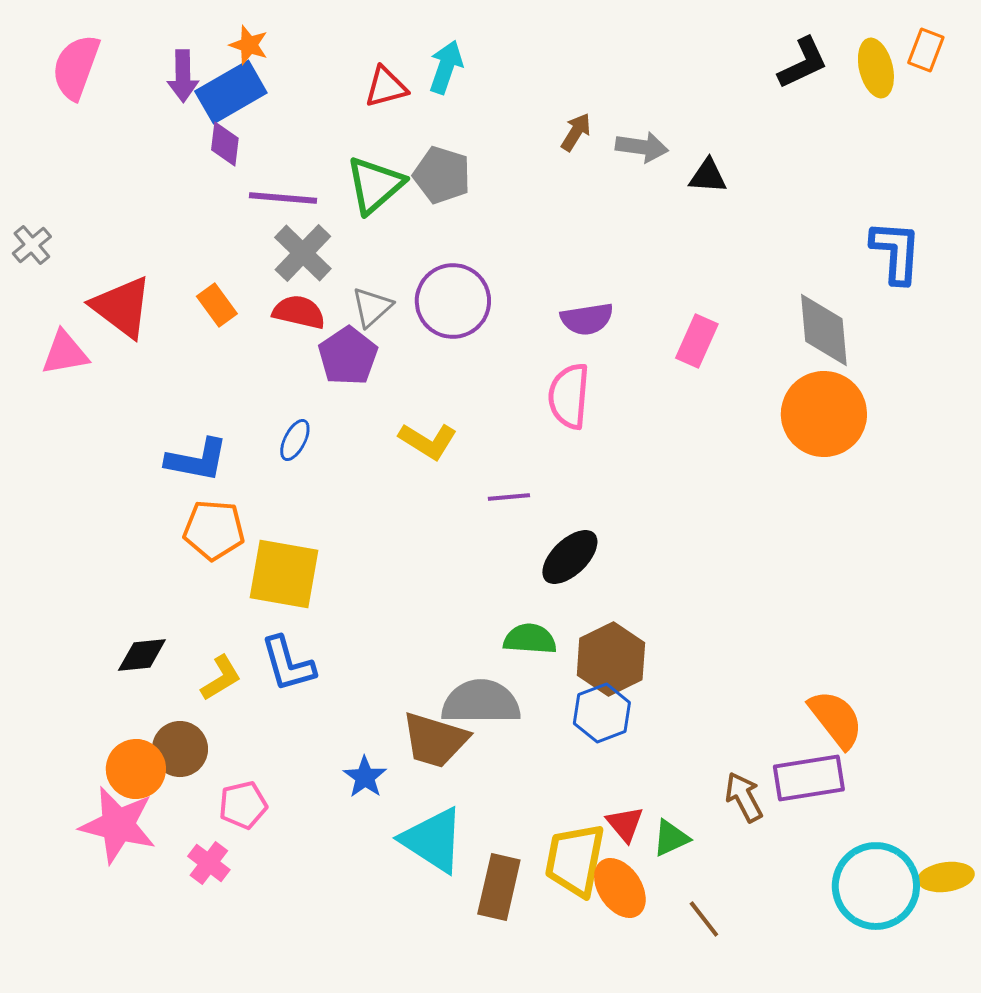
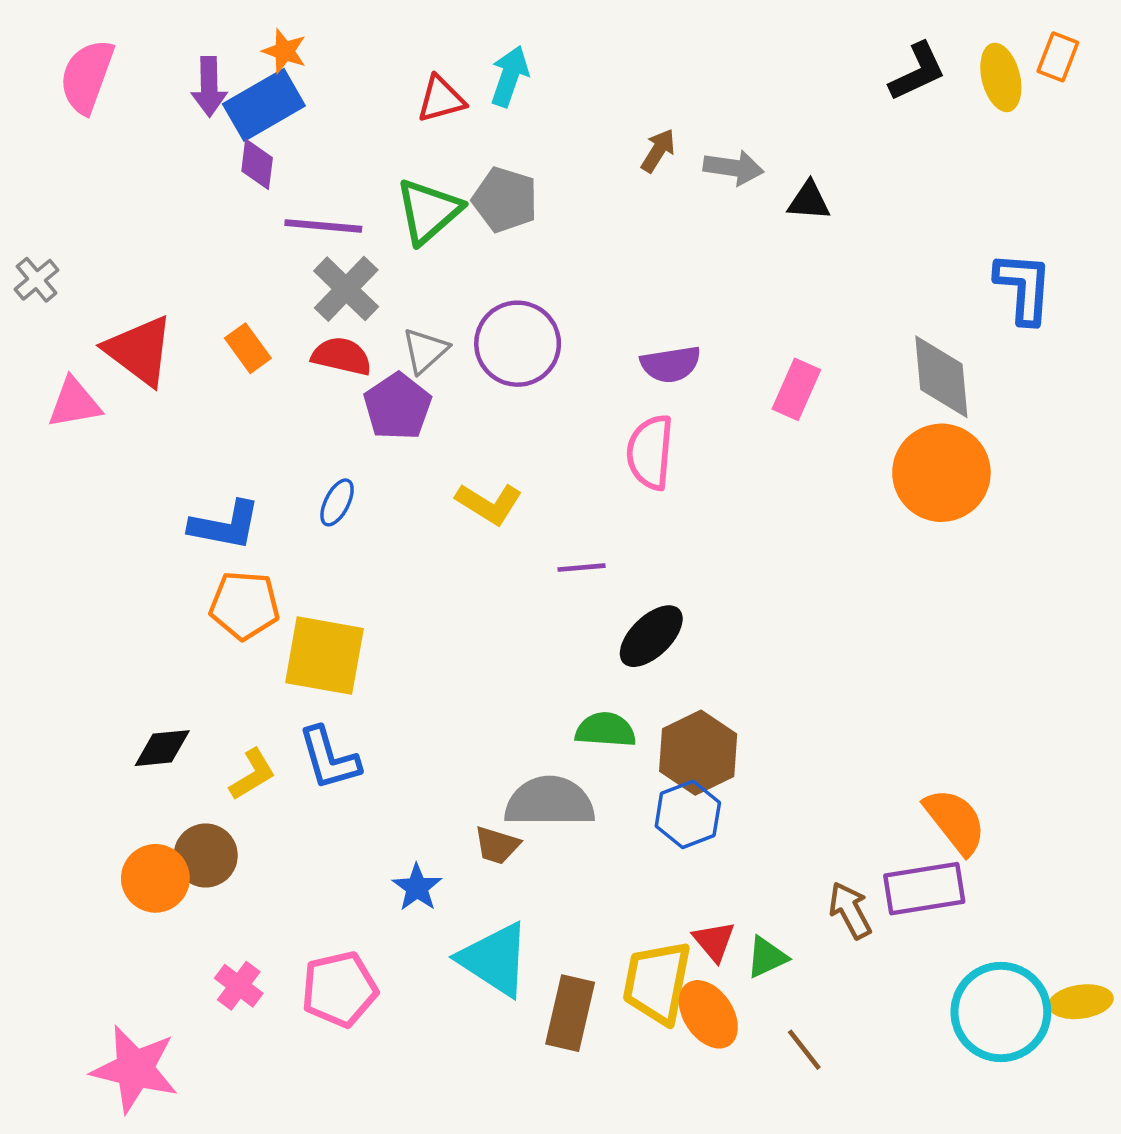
brown trapezoid: (435, 740) -> (497, 845), size x0.6
pink pentagon: (243, 805) -> (339, 989), moved, size x1.4
pink star: (118, 825) -> (135, 1069), moved

